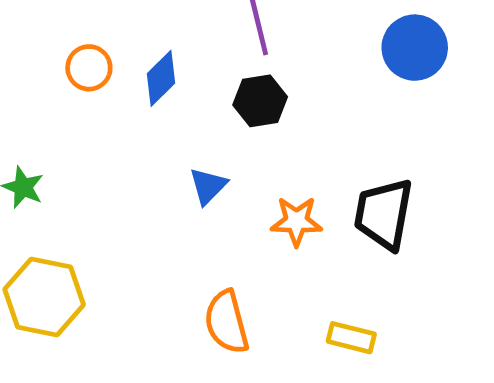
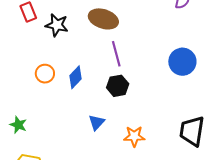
black trapezoid: (384, 214) -> (192, 131), moved

